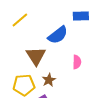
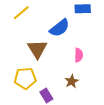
brown star: (49, 80) -> (72, 81), moved

